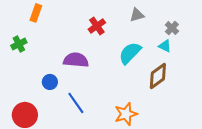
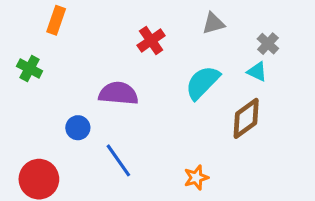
green cross: (19, 44) -> (30, 69), turned -35
orange star: (126, 114) -> (196, 178), size x0.7

